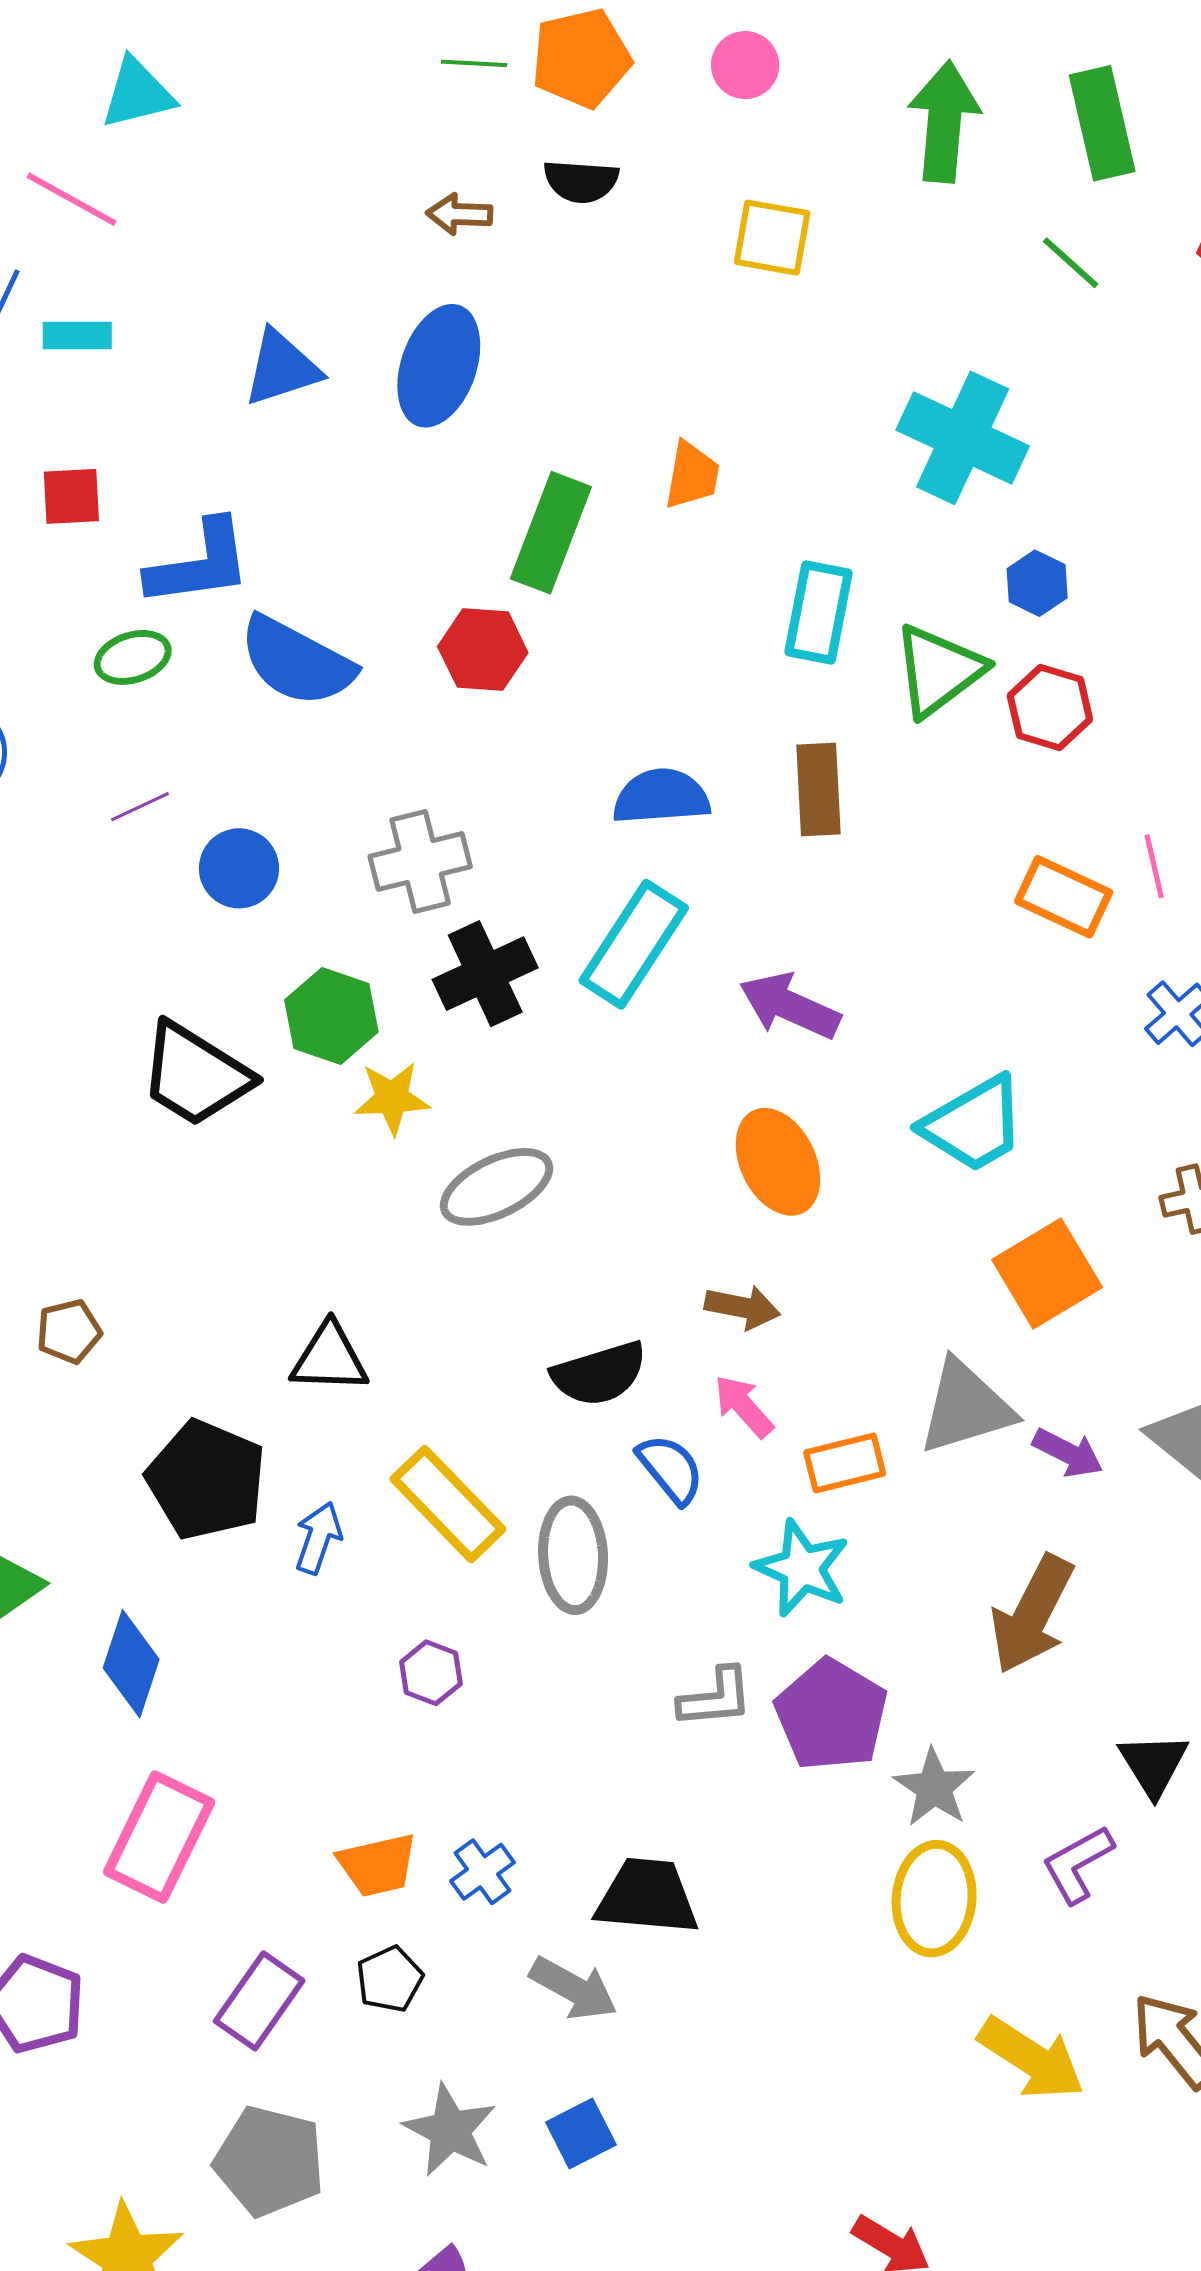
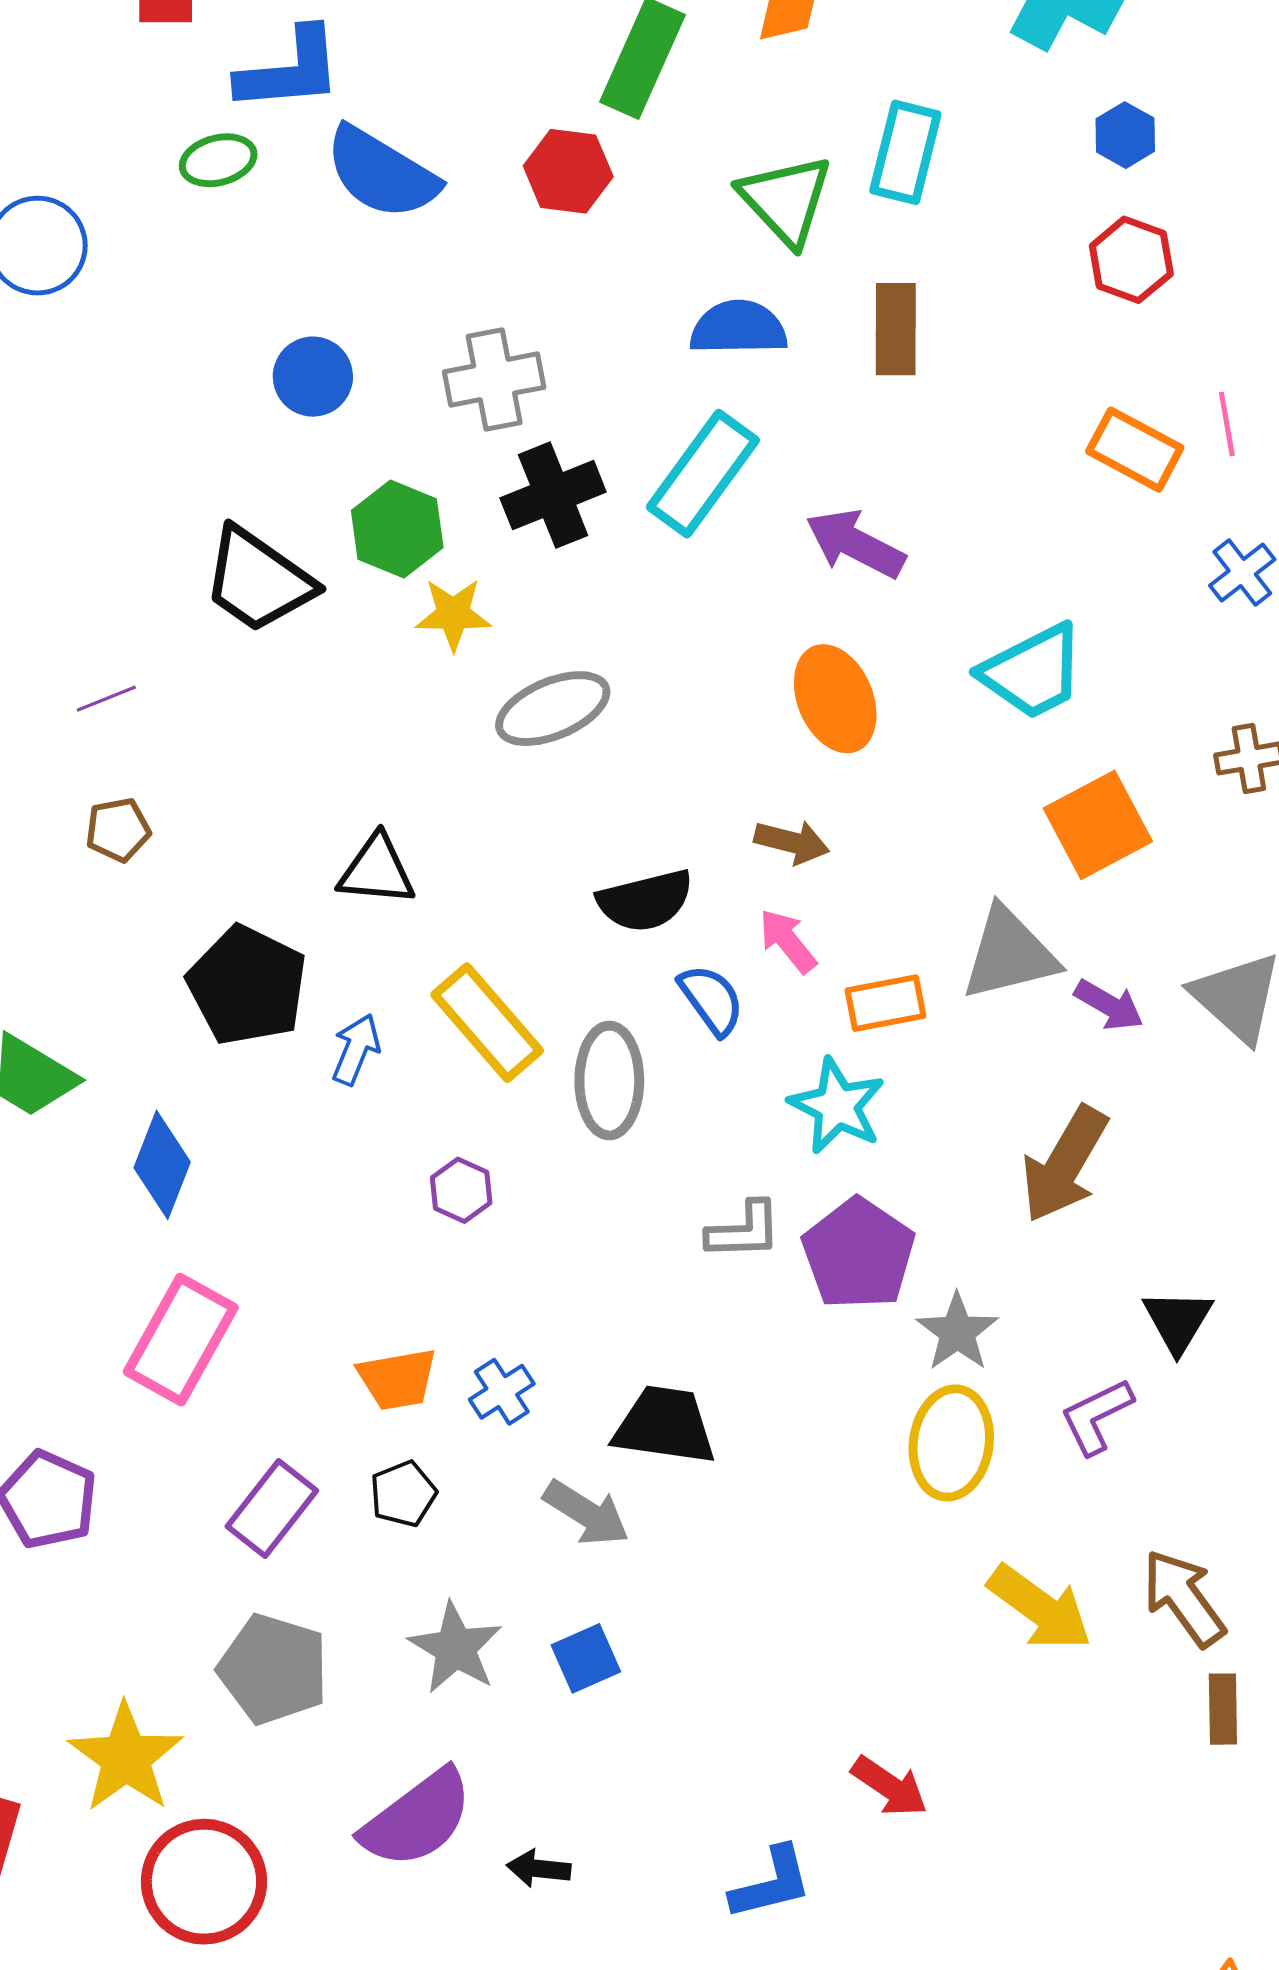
green triangle: (939, 671) -> (786, 200), moved, turned -39
purple line: (140, 807) -> (106, 699), moved

